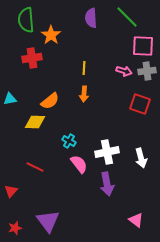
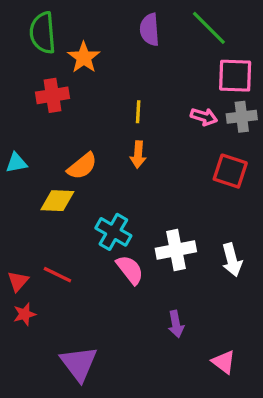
cyan cross: (69, 141) -> (113, 232), size x1.5
purple arrow: (107, 184) -> (176, 324), moved, size x0.7
red triangle: (11, 191) -> (18, 281), moved
red star: (15, 228) -> (25, 314), moved

